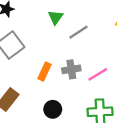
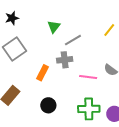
gray cross: (71, 69) -> (65, 60), moved
pink line: (98, 74) -> (88, 77), turned 36

